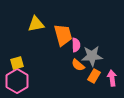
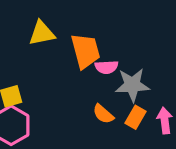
pink semicircle: (76, 45) -> (106, 67), turned 88
orange semicircle: (78, 65) -> (103, 114), moved

